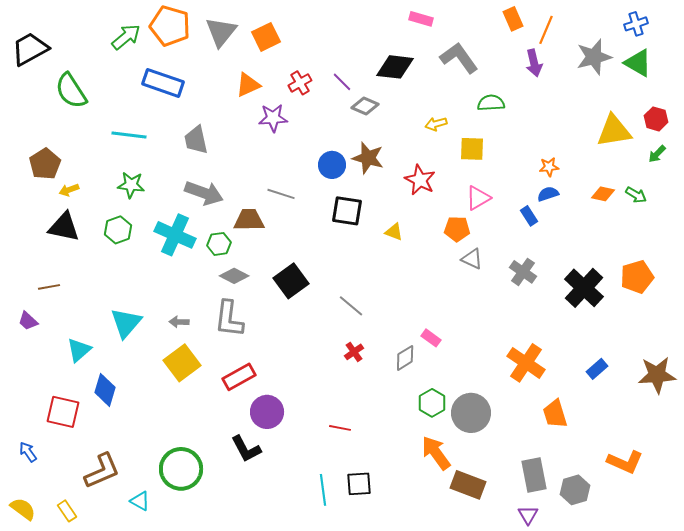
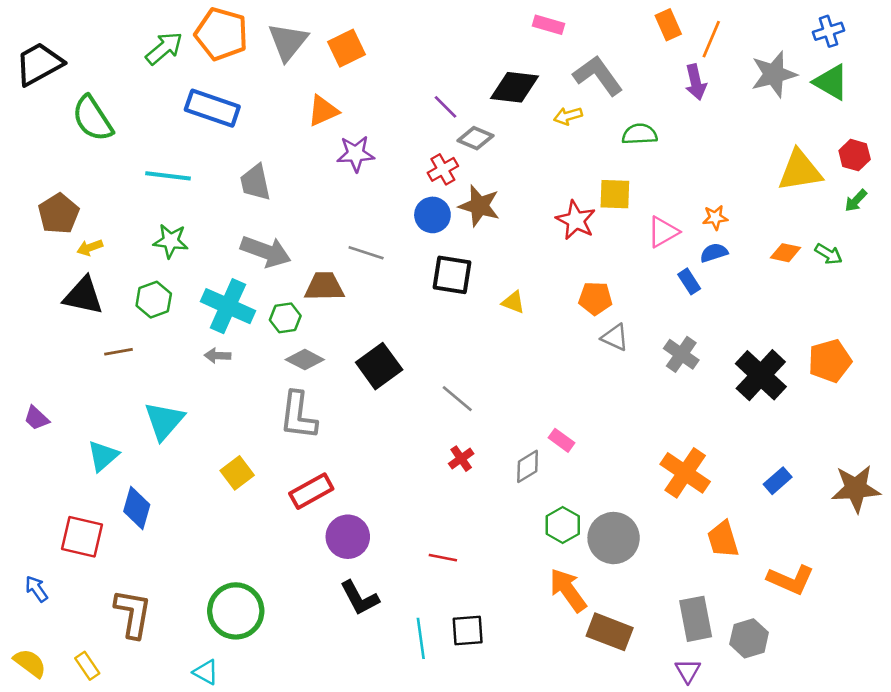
red cross: (300, 83) -> (443, 169), moved
yellow arrow: (436, 124) -> (568, 116), moved
red star: (420, 180) -> (576, 220), moved
pink triangle: (478, 198) -> (663, 232), moved
brown line: (49, 287) -> (119, 352), moved
gray arrow: (179, 322) -> (218, 356), moved
yellow square: (182, 363) -> (237, 473), size x0.7
black L-shape: (246, 449) -> (360, 598), moved
orange L-shape: (625, 462) -> (791, 580), moved
brown L-shape: (102, 471) -> (133, 614), turned -57
cyan triangle: (140, 501) -> (206, 672), moved

